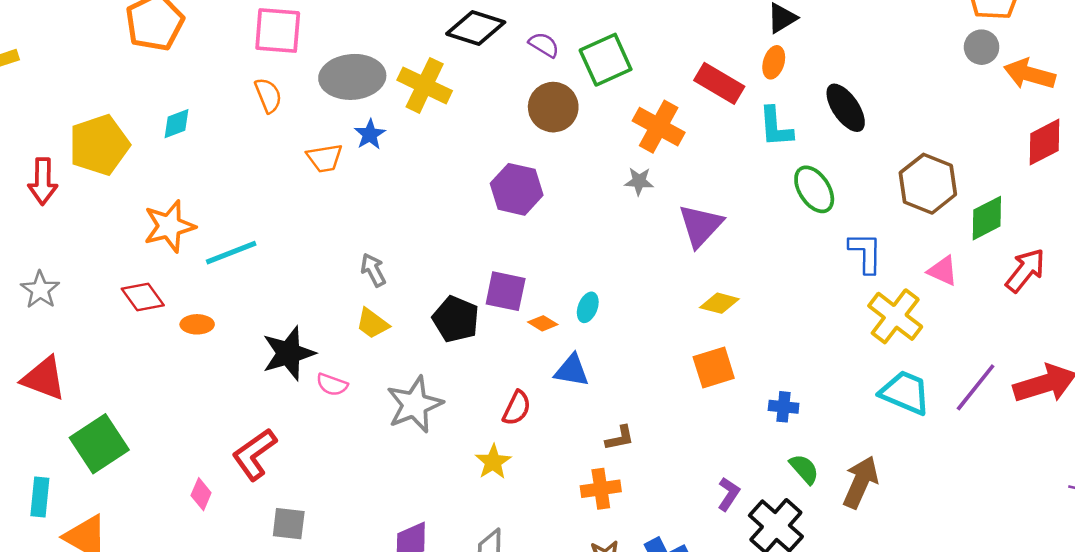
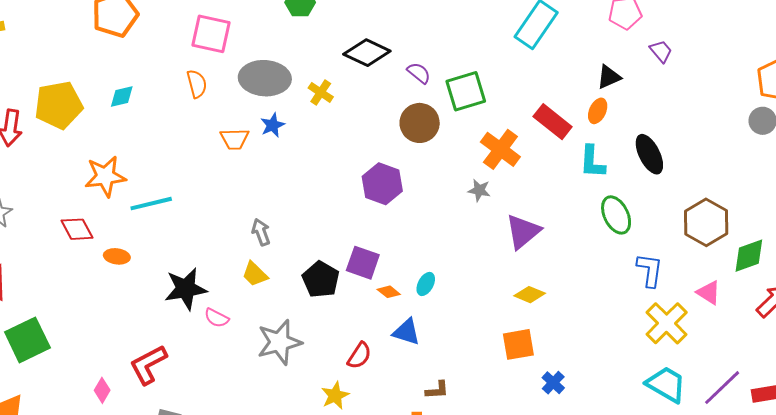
yellow cross: (425, 85) -> (321, 92), size x0.6
blue cross: (784, 407) -> (553, 383), moved, turned 30

